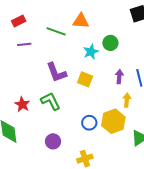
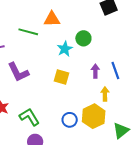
purple L-shape: (56, 73) -> (18, 72), moved
green L-shape: (51, 101) -> (29, 117), moved

